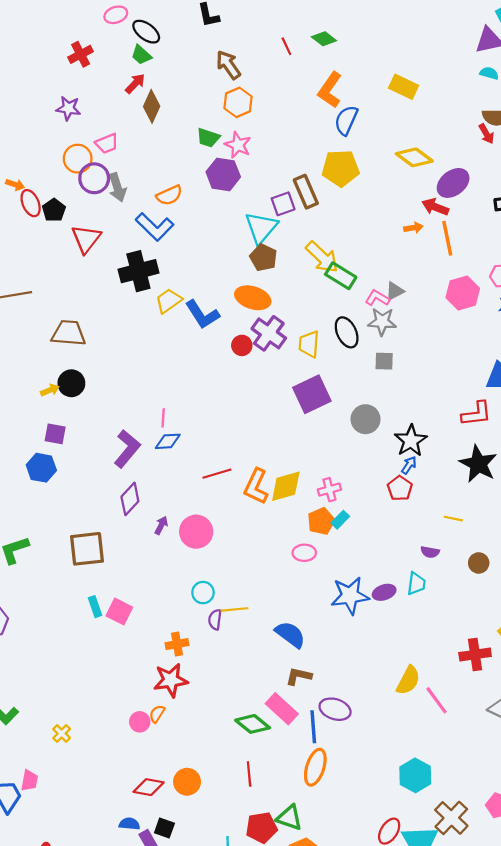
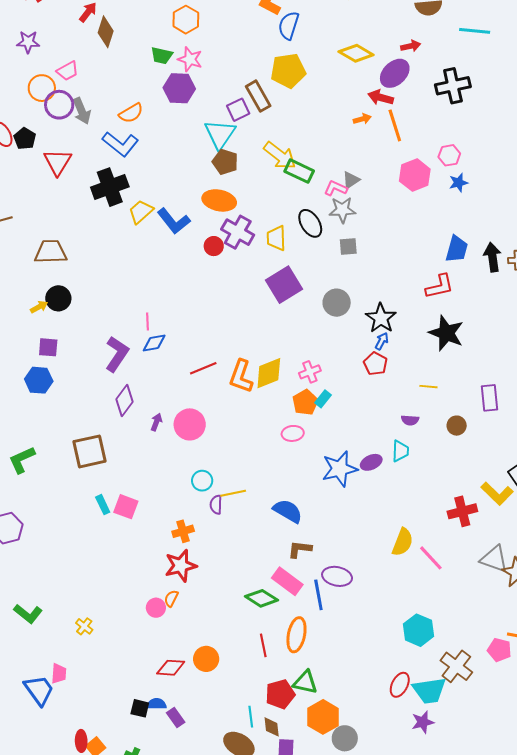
red arrow: (486, 134) -> (411, 46), moved, turned -66
orange ellipse: (315, 767) -> (296, 635), moved
black square: (164, 828) -> (140, 708), moved

